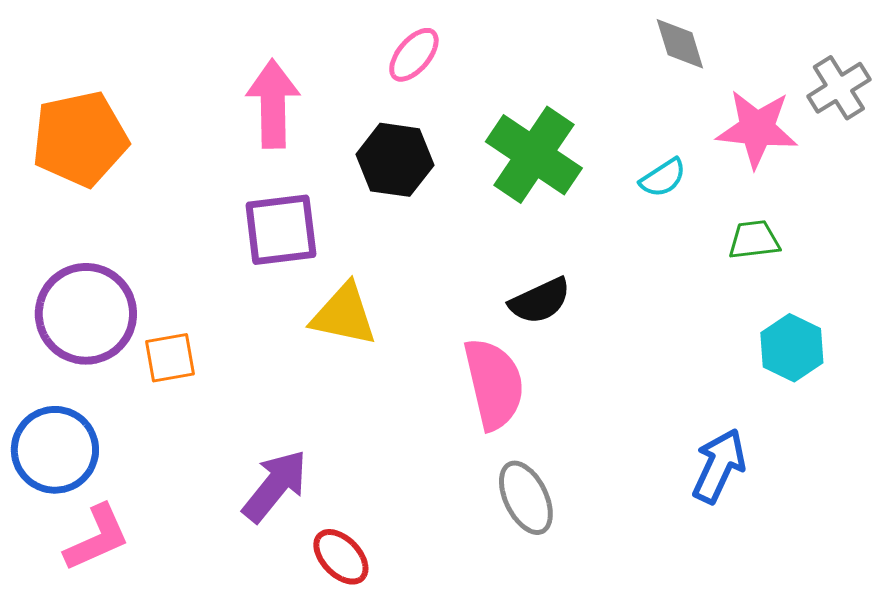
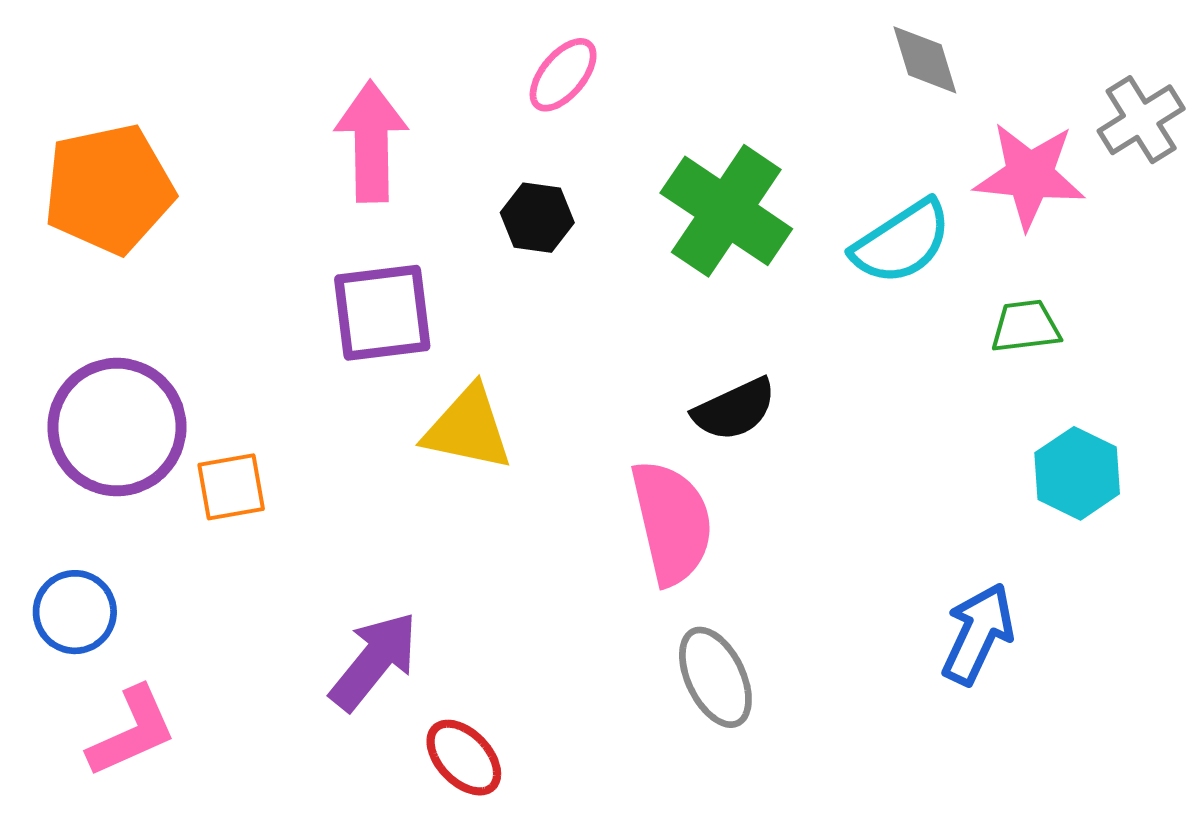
black hexagon: (395, 160) -> (537, 218), size x0.7
cyan semicircle: (663, 178) -> (902, 242), size x1.6
blue circle: (55, 450) -> (75, 612), size x0.7

